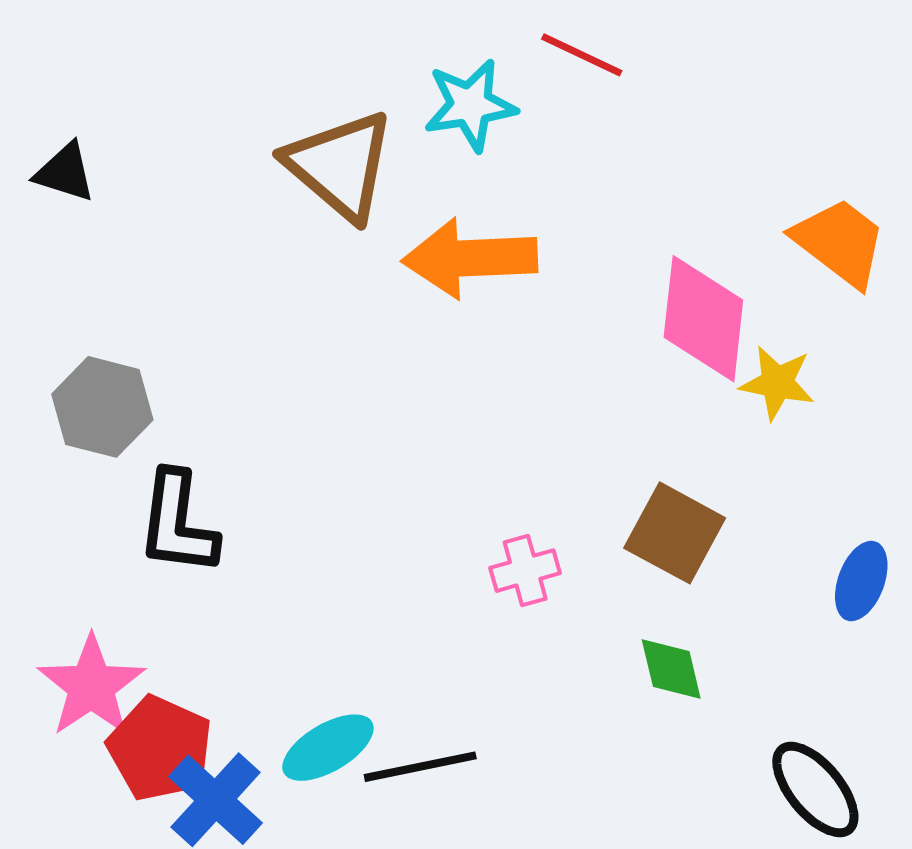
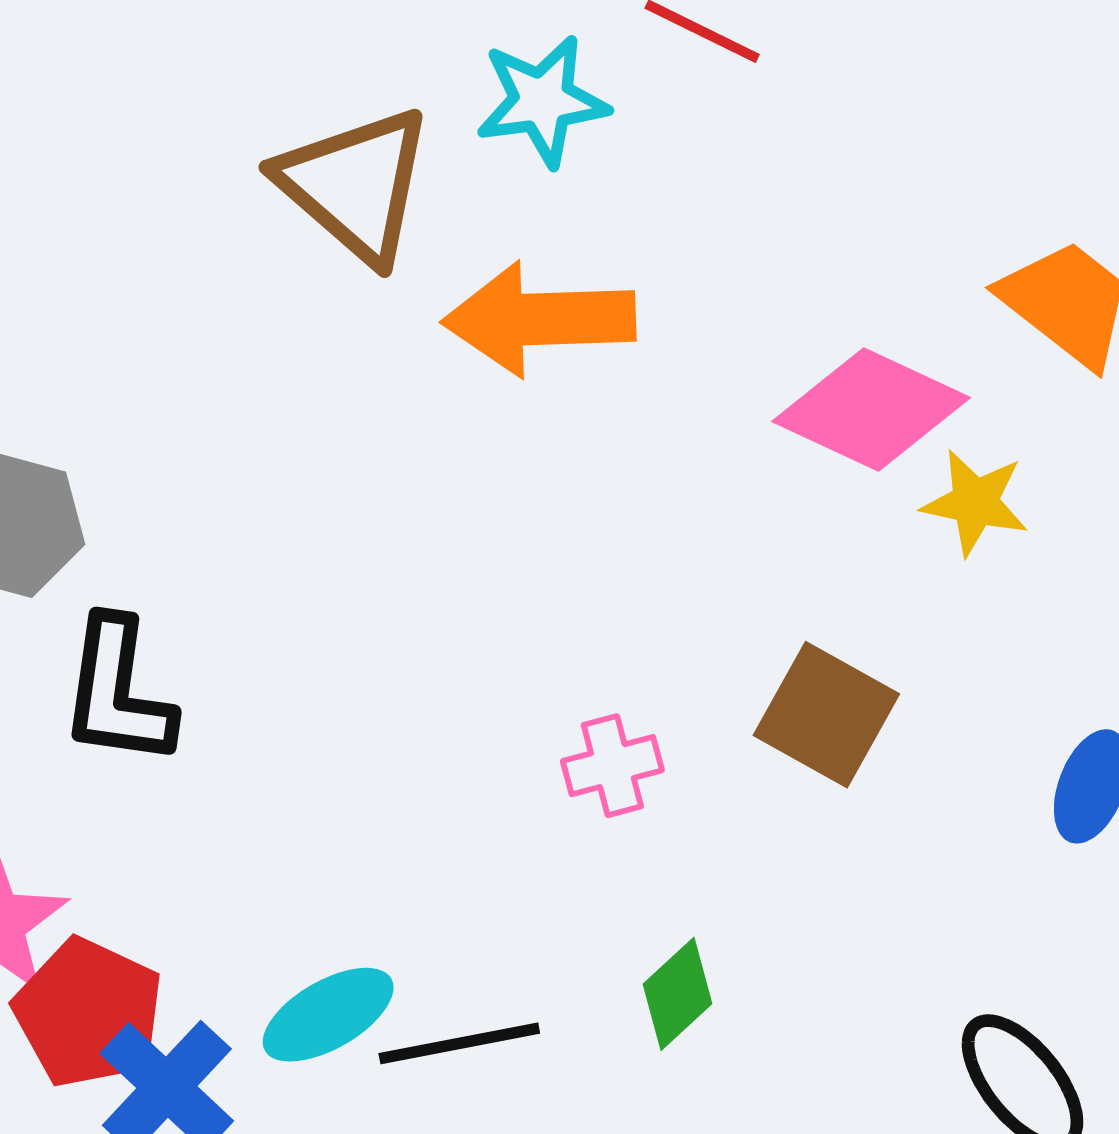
pink diamond: (703, 319) -> (871, 410), turned -72
green diamond: (671, 669) -> (678, 994), moved, turned 60

